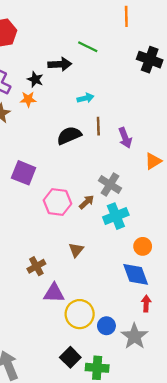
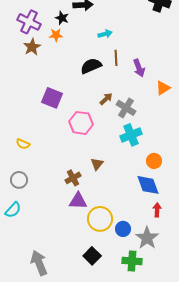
brown arrow: (87, 202) -> (106, 99), moved
brown cross: (36, 266) -> (73, 178), moved
green cross: (97, 368) -> (132, 261), moved

